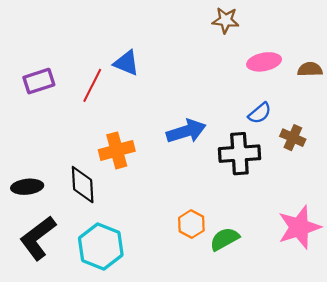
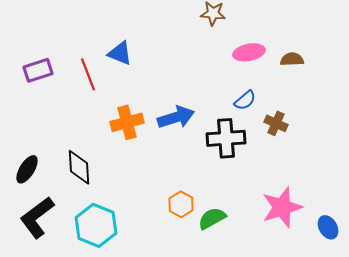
red line: (92, 85) -> (88, 74), turned -48
orange cross: (117, 150) -> (127, 122), moved
black ellipse: (27, 187) -> (27, 169), turned -52

